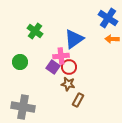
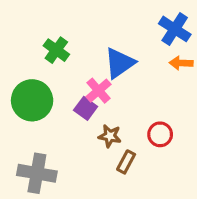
pink cross: (61, 56) -> (98, 91), turned -35
green circle: (20, 62) -> (32, 100), size x1.6
red circle: (69, 67) -> (160, 134), moved

